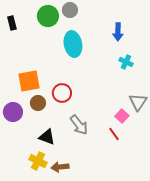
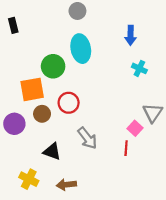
green circle: (48, 16) -> (53, 66), moved
red line: (114, 134) -> (126, 148), turned 40
yellow cross: (38, 161) -> (29, 179), moved

